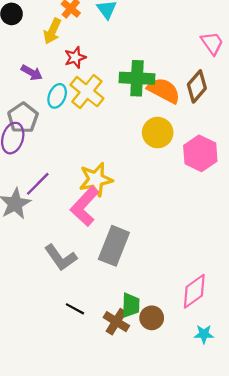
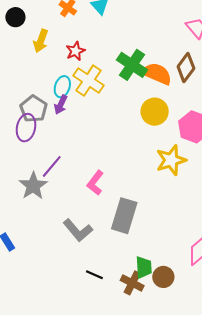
yellow arrow: (52, 31) -> (41, 41), moved
purple arrow: (32, 73) -> (61, 105), moved, turned 90
green cross: (137, 78) -> (132, 65), turned 36
yellow star: (96, 179) -> (171, 160), moved
pink L-shape: (85, 206) -> (95, 183), size x0.7

